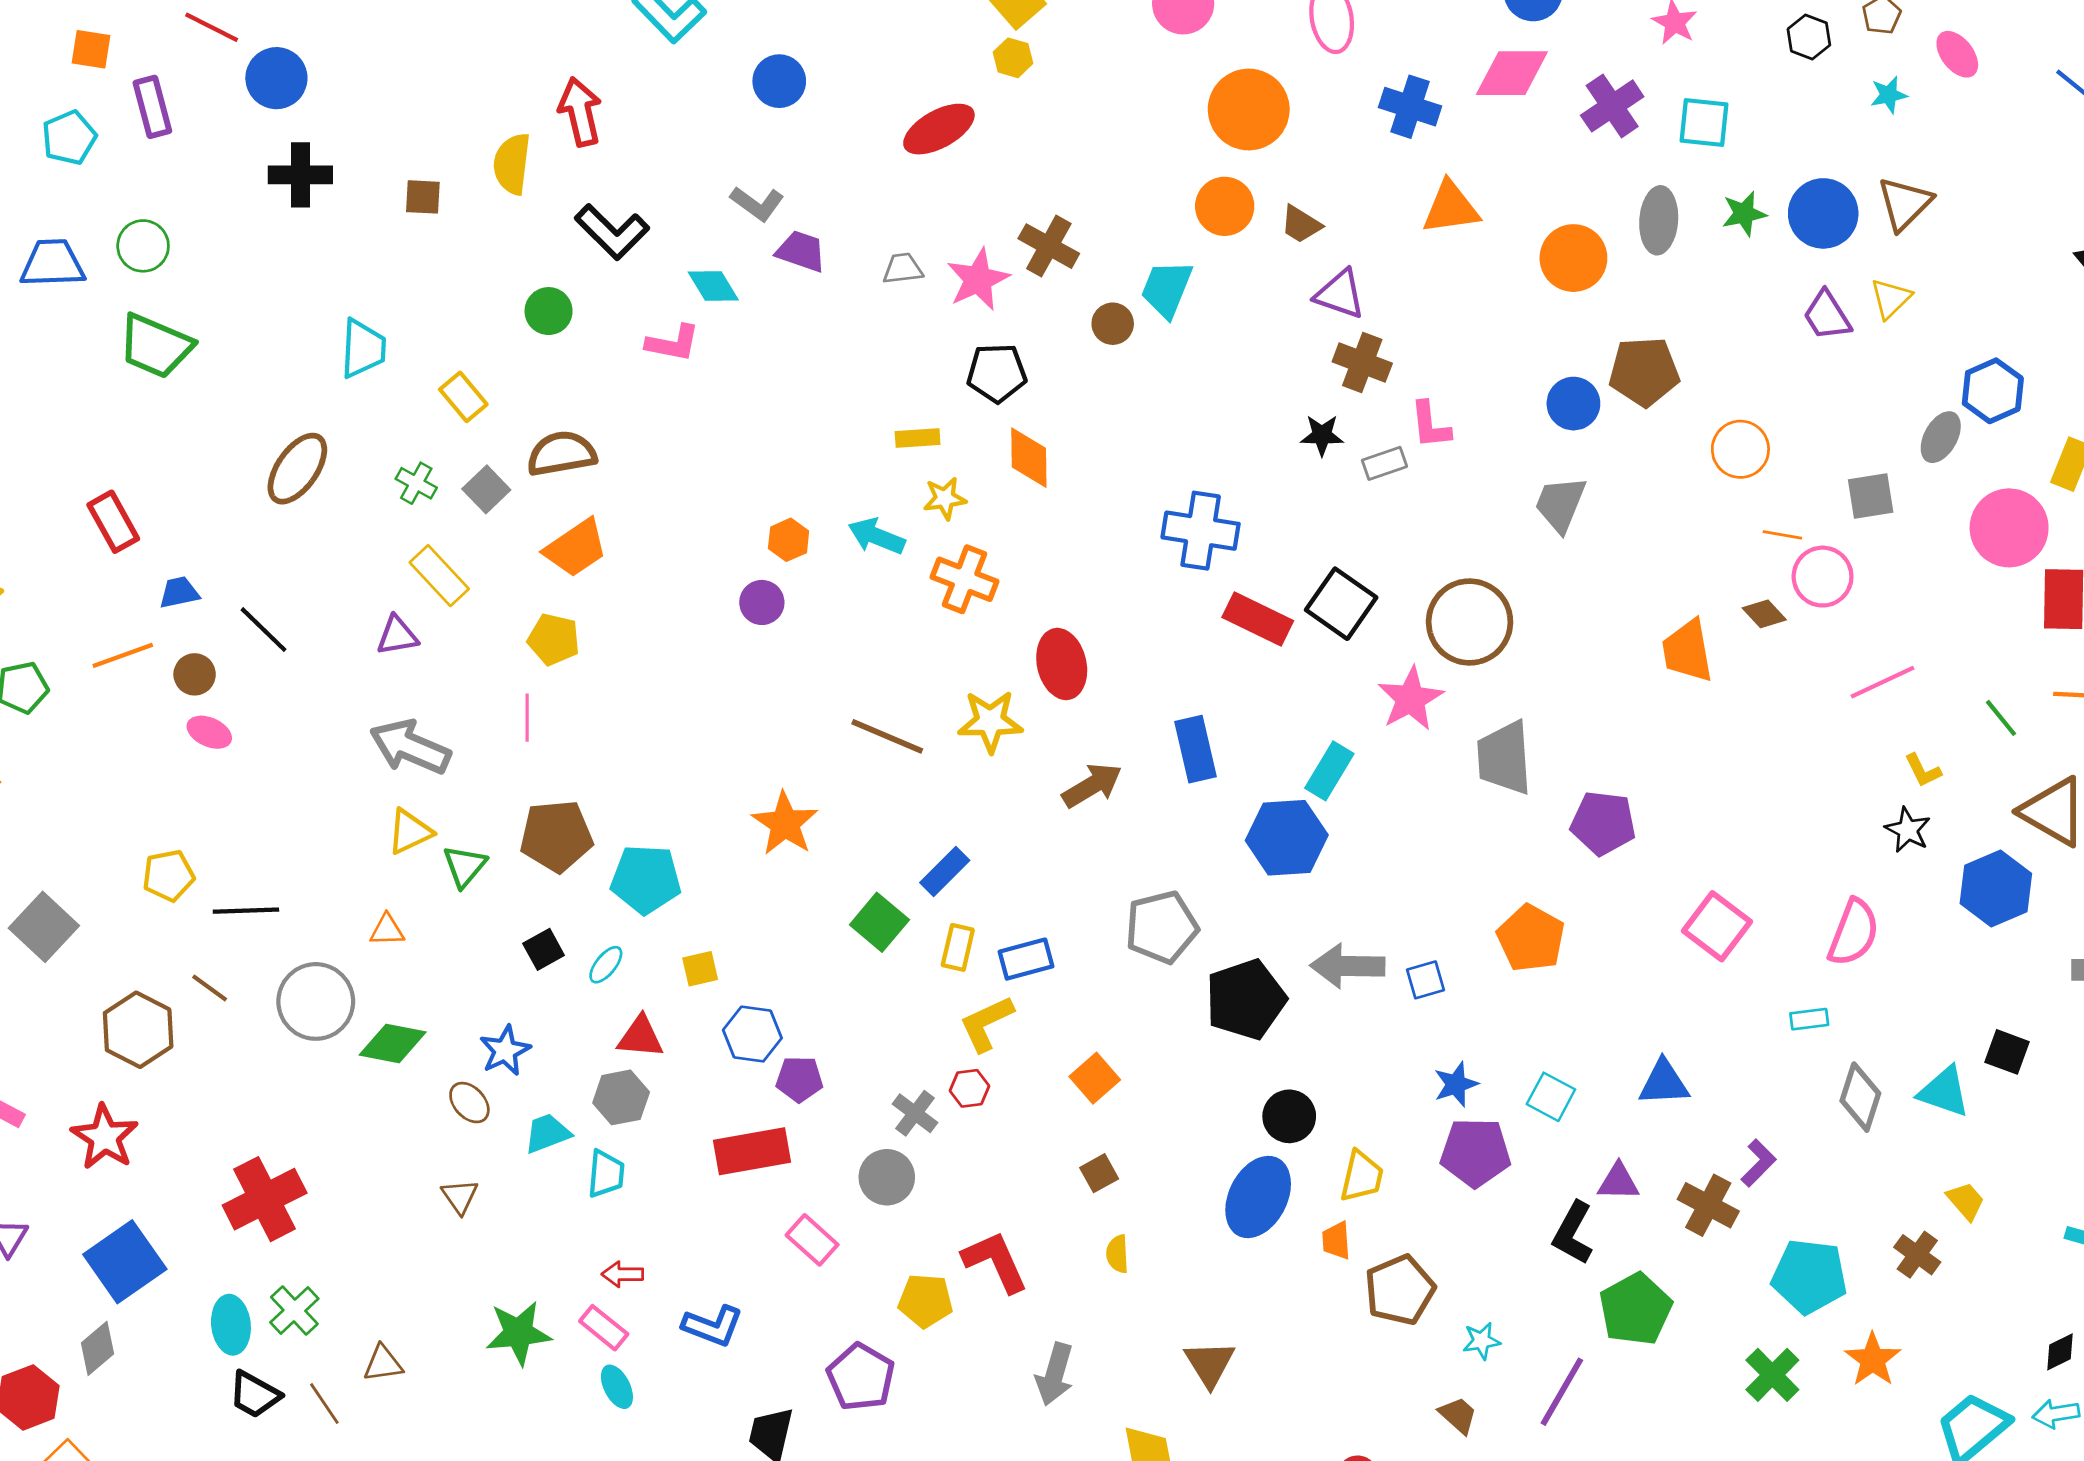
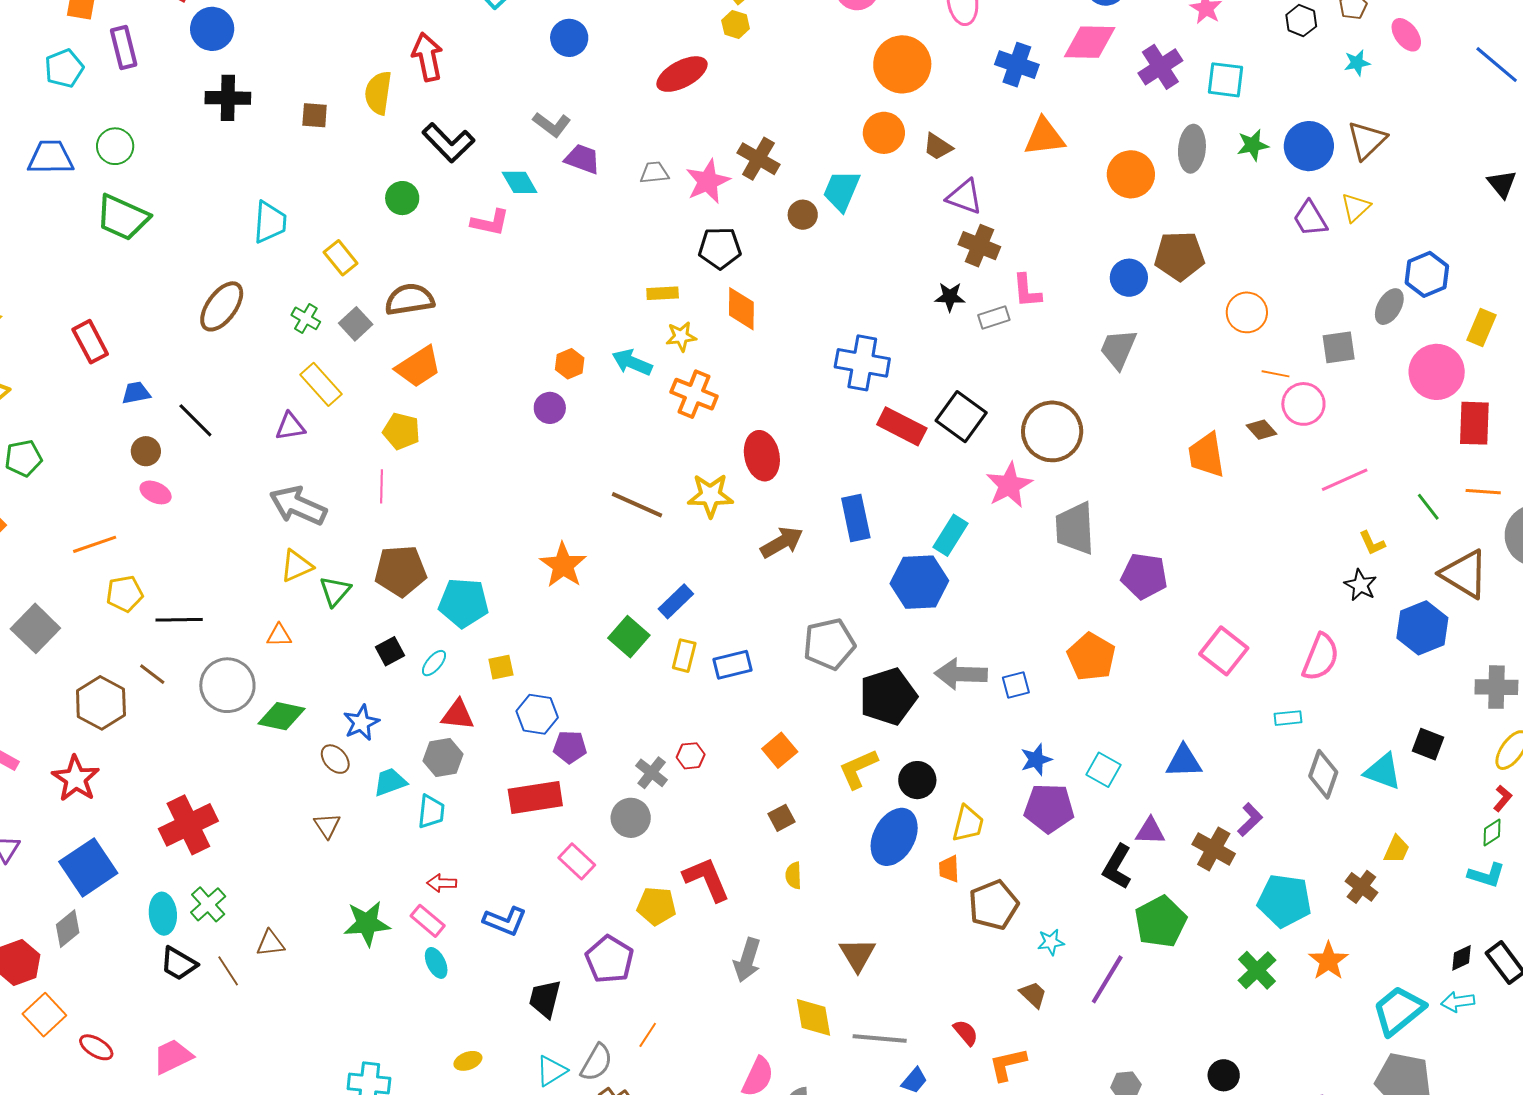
orange line: (123, 655) -> (95, 544), moved
yellow L-shape: (986, 1023) -> (858, 769), moved
yellow trapezoid: (1966, 1201) -> (1397, 849), turned 64

